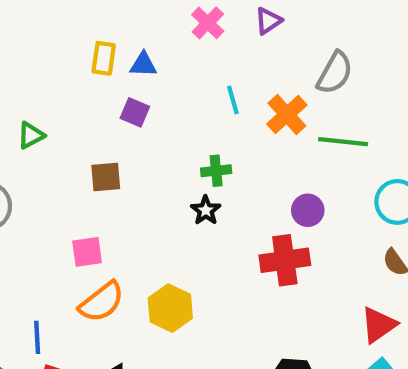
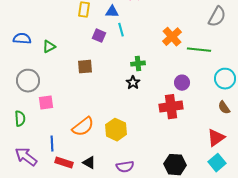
blue triangle: (143, 65) -> (112, 12), moved
gray semicircle: (335, 73) -> (217, 17), moved
cyan line: (233, 100) -> (121, 30), moved
pink square: (87, 252) -> (46, 103), moved

